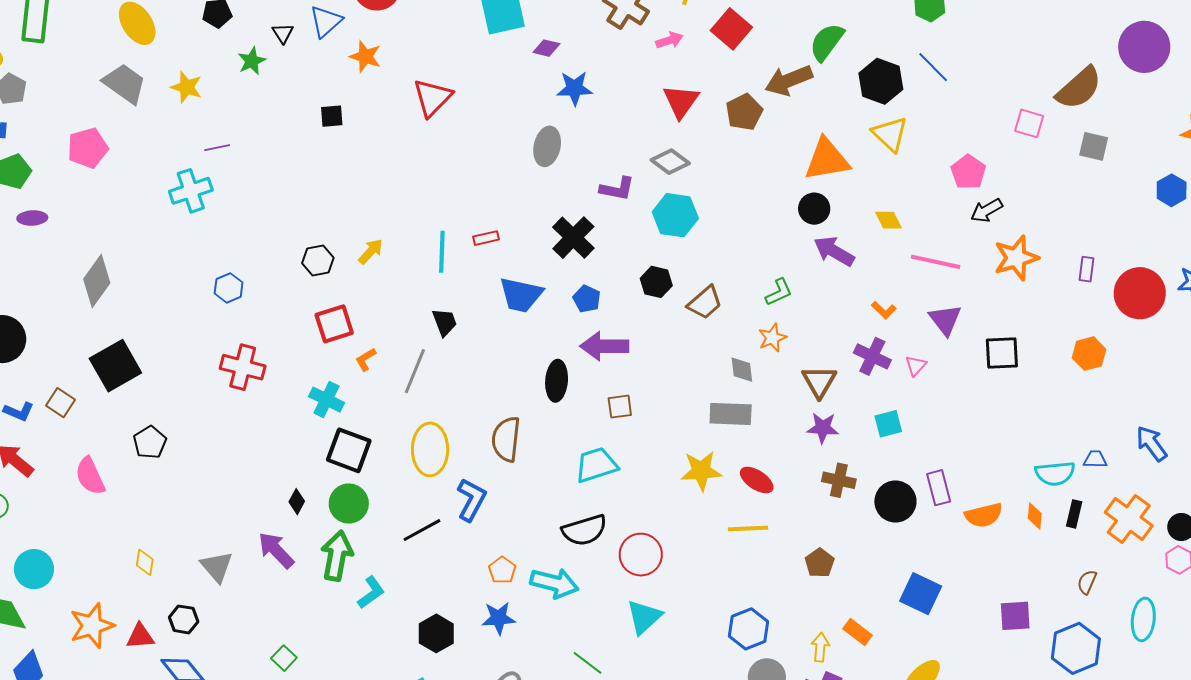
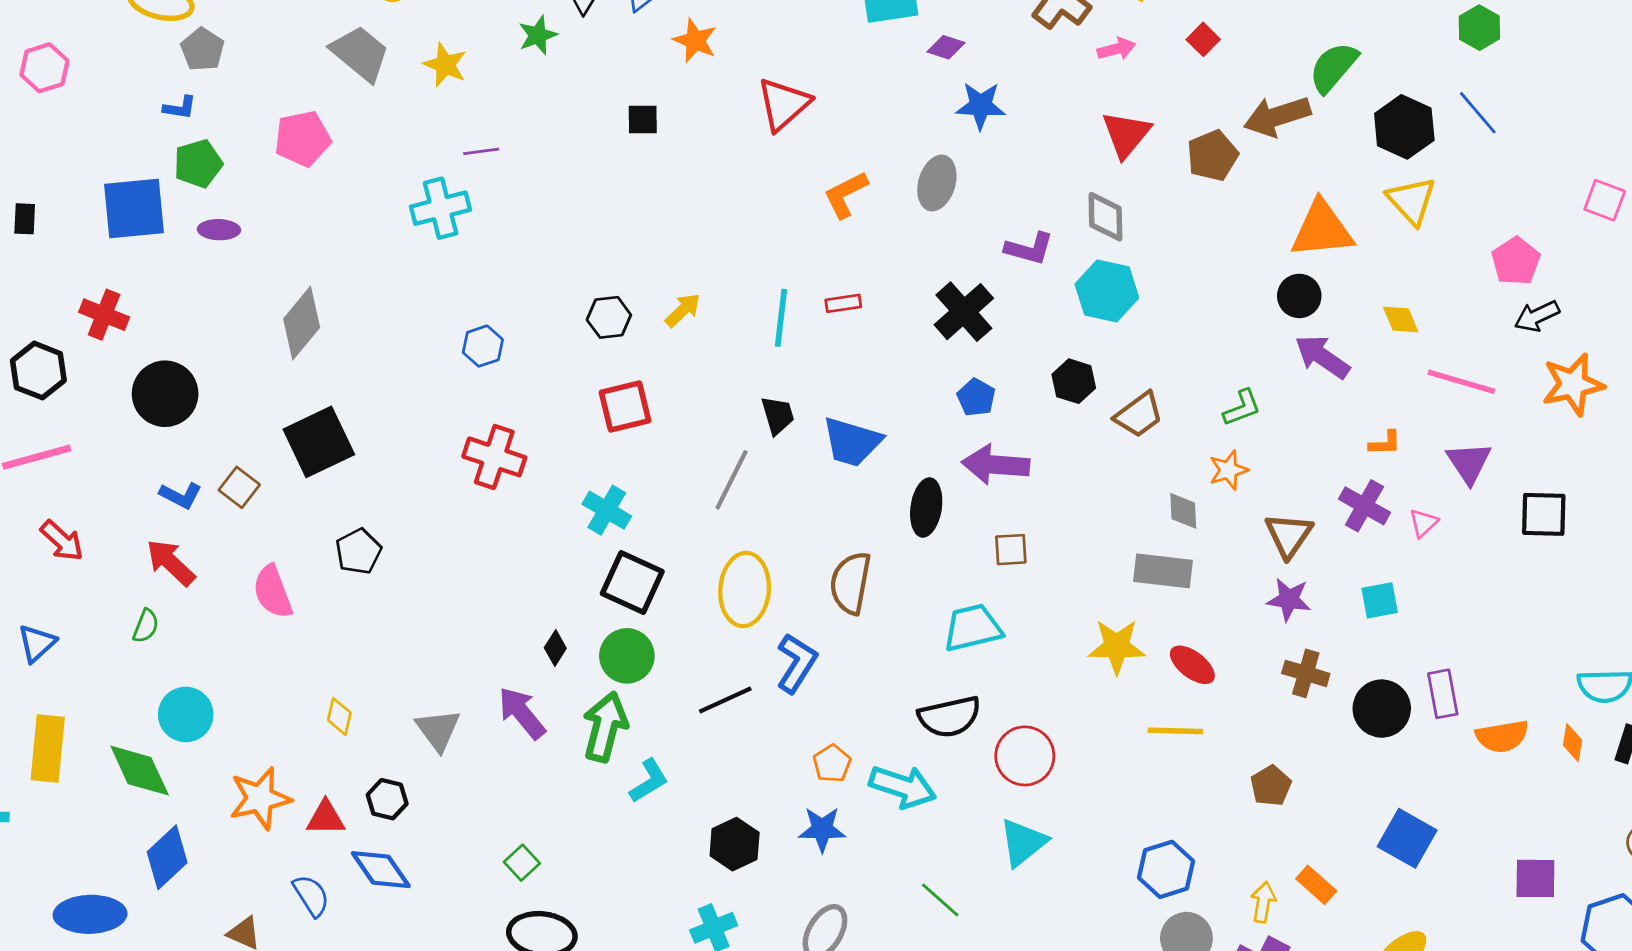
red square: (731, 29) -> (1203, 39), size x0.6
gray diamond: (670, 162) -> (1105, 217), turned 48
blue trapezoid: (521, 295) -> (852, 442), moved
orange L-shape: (884, 310) -> (1385, 443), turned -50
orange L-shape: (366, 359) -> (846, 195), moved, size x1.5

